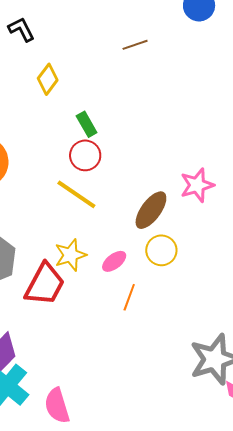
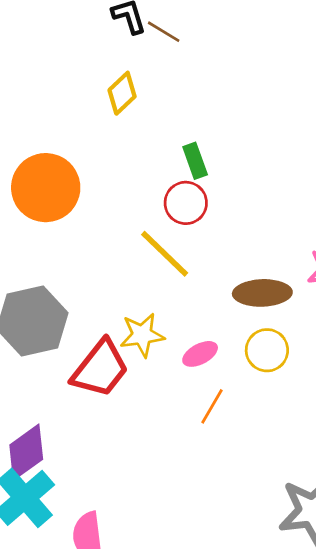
brown line: (135, 45) -> (164, 32), moved, turned 40
yellow diamond: (48, 79) -> (122, 93), moved
brown ellipse: (151, 210) -> (262, 293), turned 42

